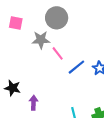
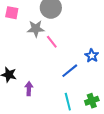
blue line: (76, 67) -> (70, 71), moved

